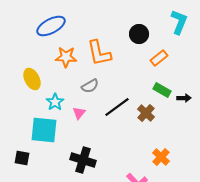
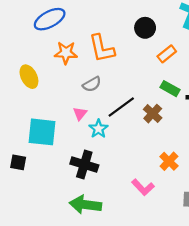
cyan star: (55, 102) -> (98, 129), moved

